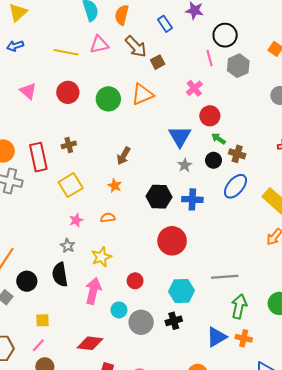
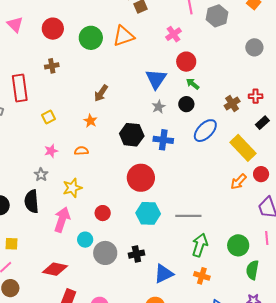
brown cross: (69, 145) -> (52, 66), moved
brown cross: (237, 154) -> (232, 104), moved, turned 35
yellow square: (71, 185) -> (48, 117), size x0.6
cyan hexagon: (182, 291) -> (148, 213), moved
blue triangle: (217, 337) -> (164, 274), moved

